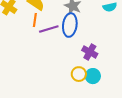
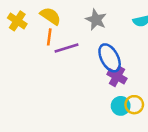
blue ellipse: (70, 25) -> (110, 58), moved, turned -35
yellow circle: (79, 74) -> (134, 105), moved

